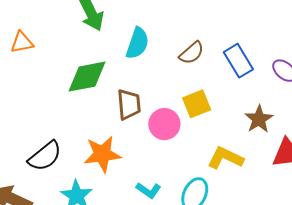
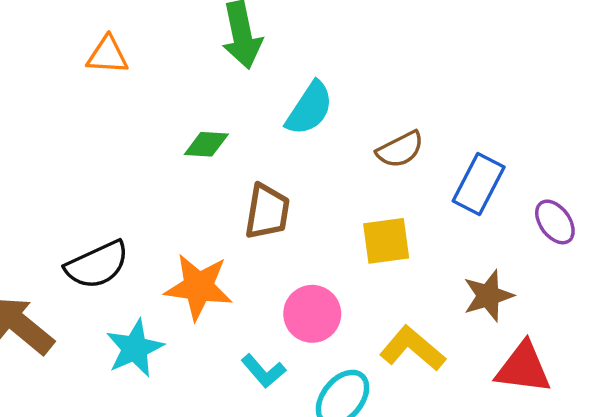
blue rectangle: (238, 61) -> (479, 184), turned 44
green diamond: (87, 77) -> (206, 144), size x0.6
pink circle: (164, 124) -> (312, 314), moved

